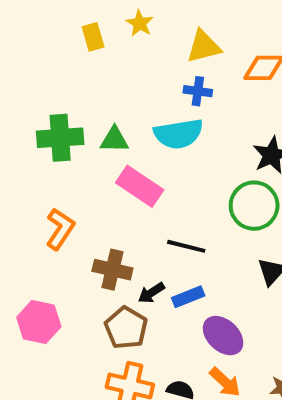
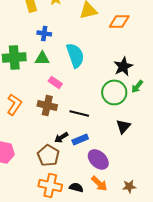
blue cross: (198, 91) -> (44, 33), moved
cyan semicircle: (178, 134) -> (75, 55), turned -100
pink rectangle: (140, 186) -> (55, 82), size x0.6
brown cross: (112, 270) -> (47, 105), moved

